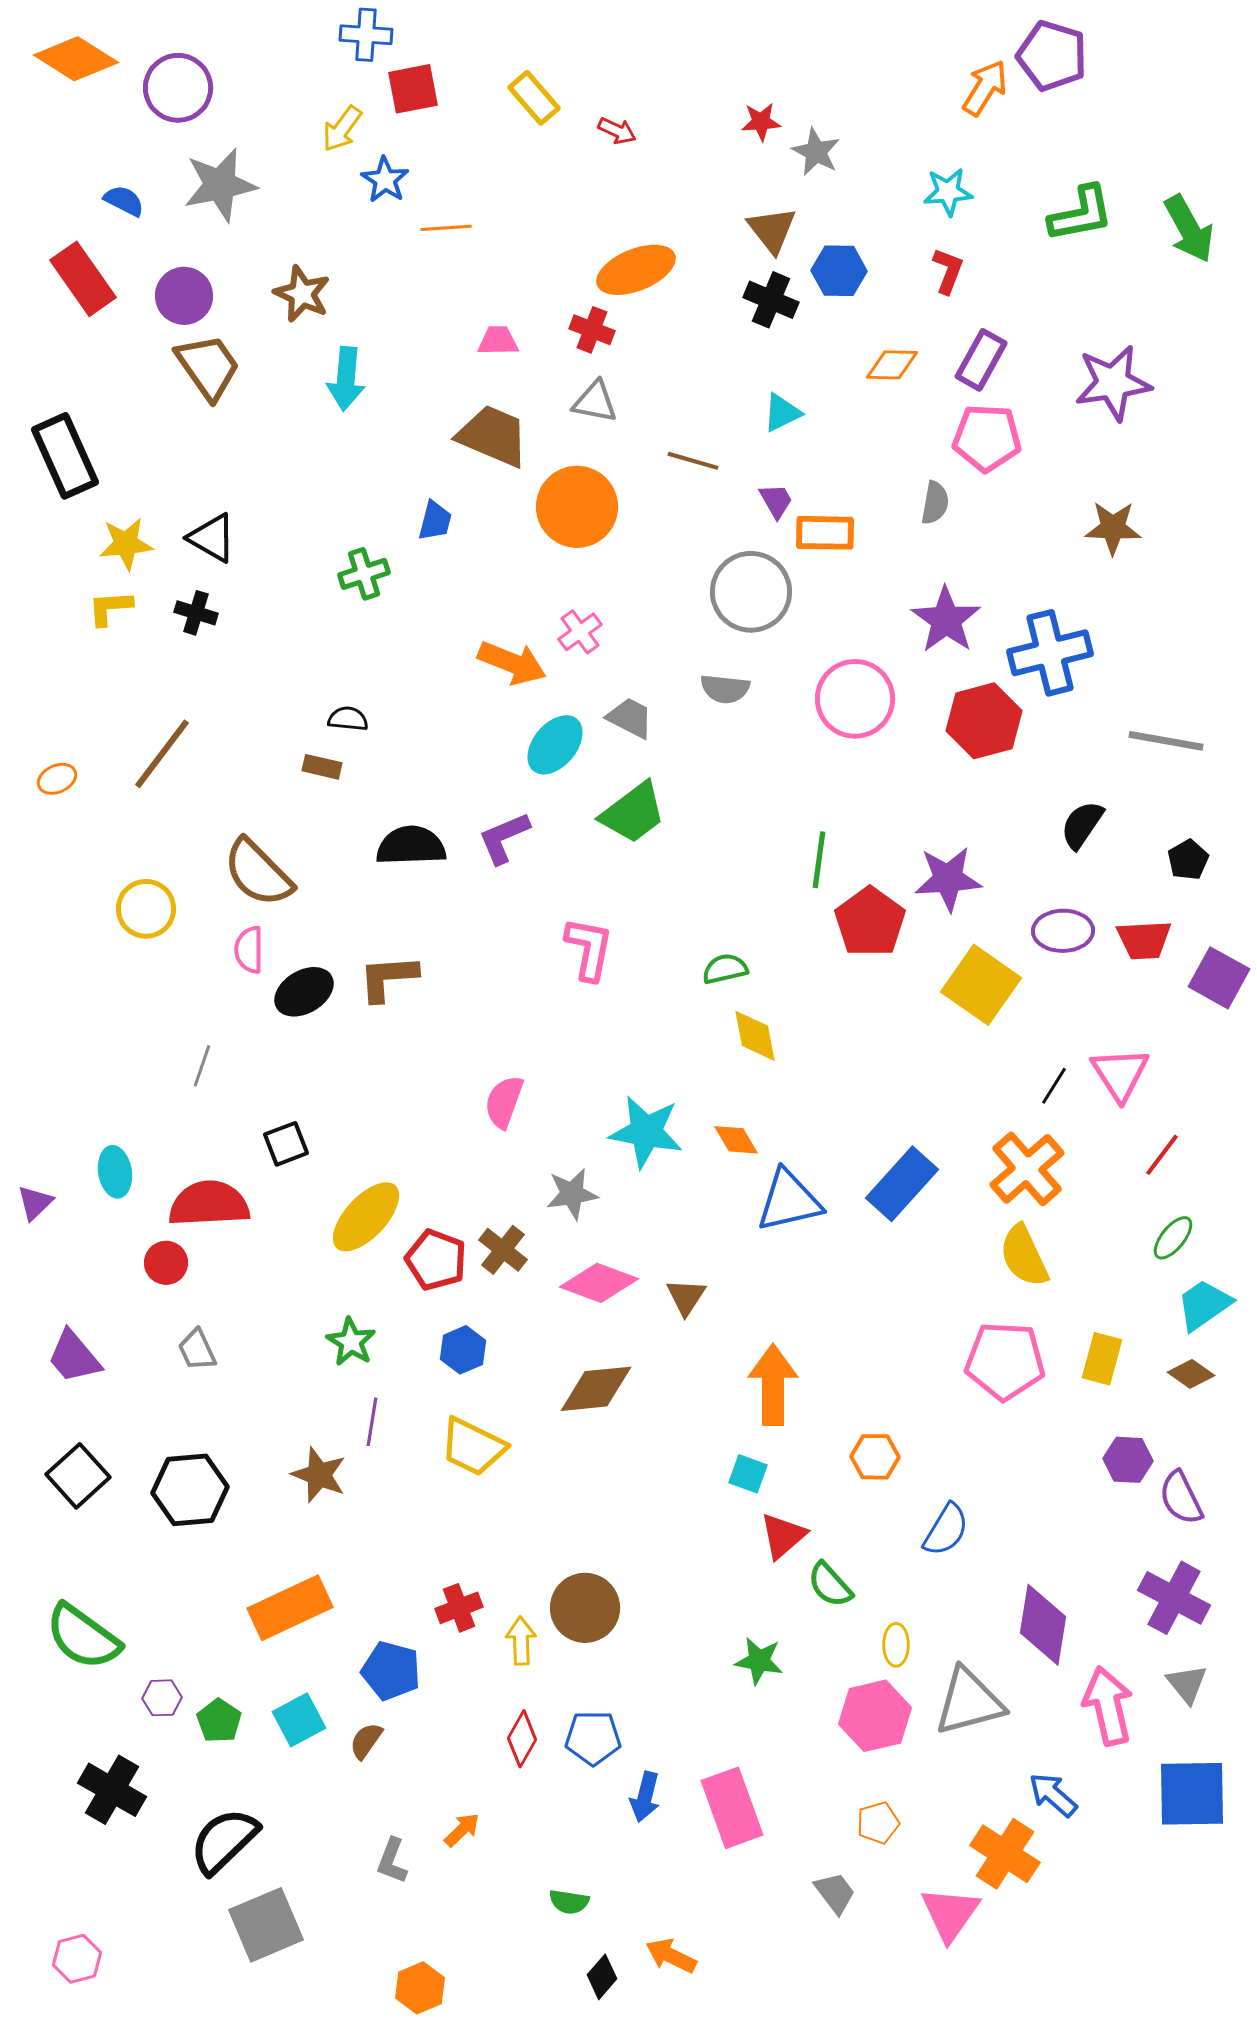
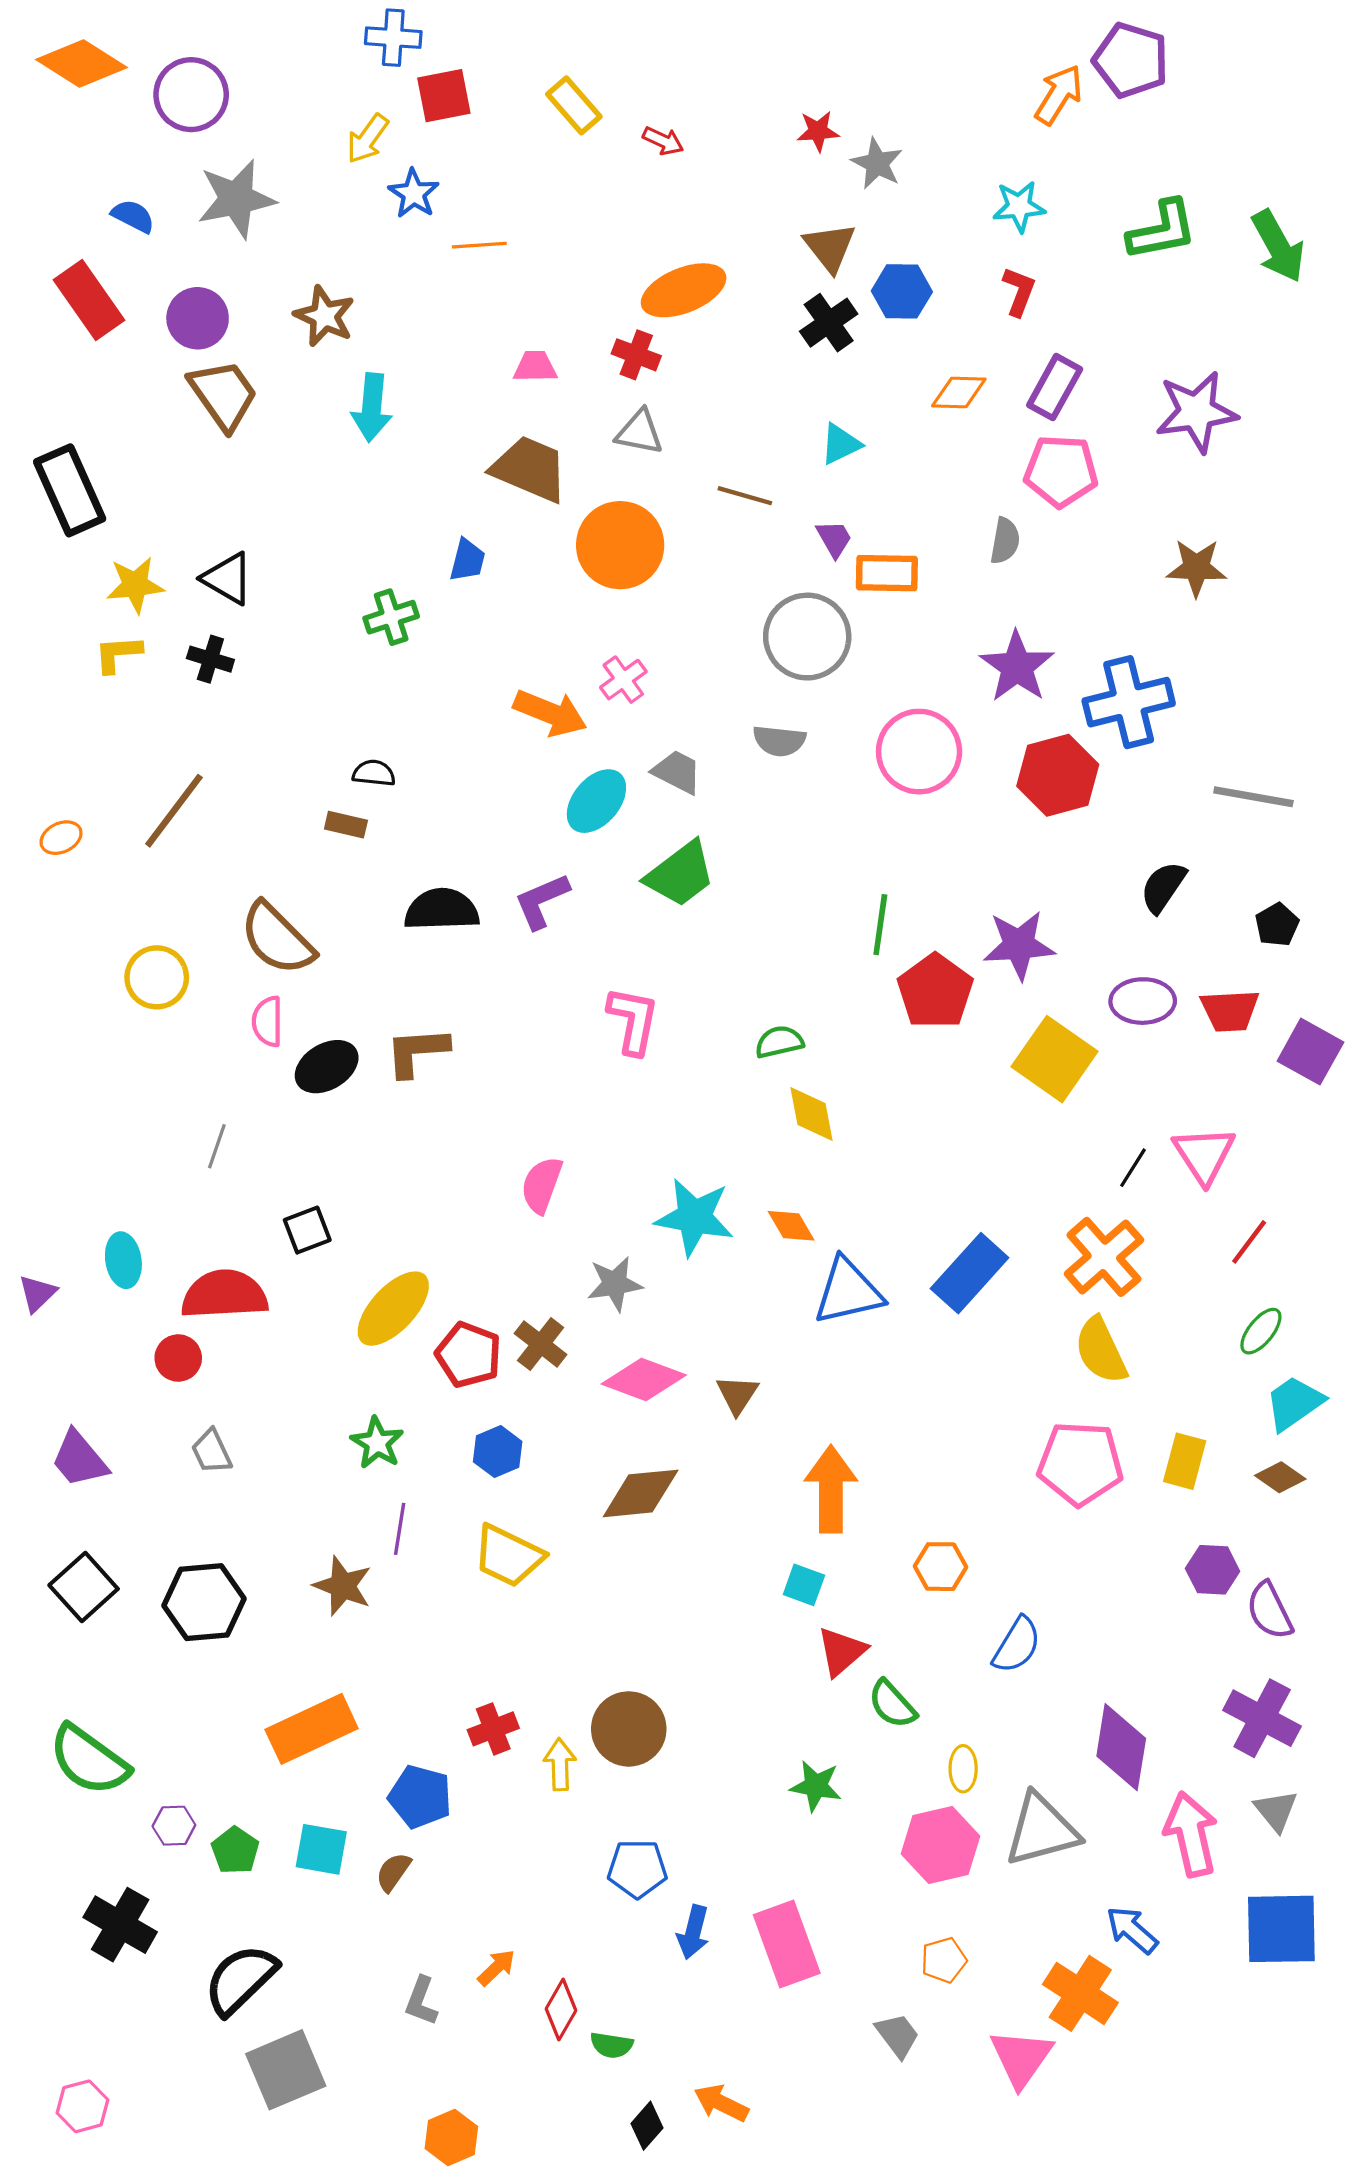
black cross: (771, 300) -> (829, 323), turned 32
cyan square: (299, 1720) -> (321, 1849), turned 38
red diamond: (522, 1739) -> (561, 2010), moved

